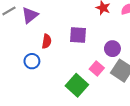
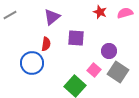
purple triangle: (30, 15) -> (52, 17), moved
blue circle: (32, 61) -> (32, 63), size x1.5

